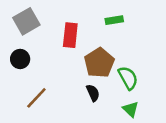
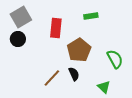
black circle: (20, 59) -> (18, 39), moved
green semicircle: (128, 78) -> (115, 59), moved
brown line: (36, 98) -> (52, 78), moved

